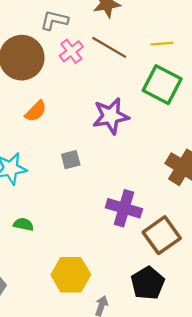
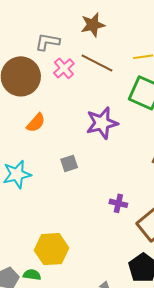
purple cross: (124, 208) -> (118, 203), size x0.6
green semicircle: (23, 224) -> (32, 275), moved
yellow hexagon: (71, 275) -> (51, 249), moved

